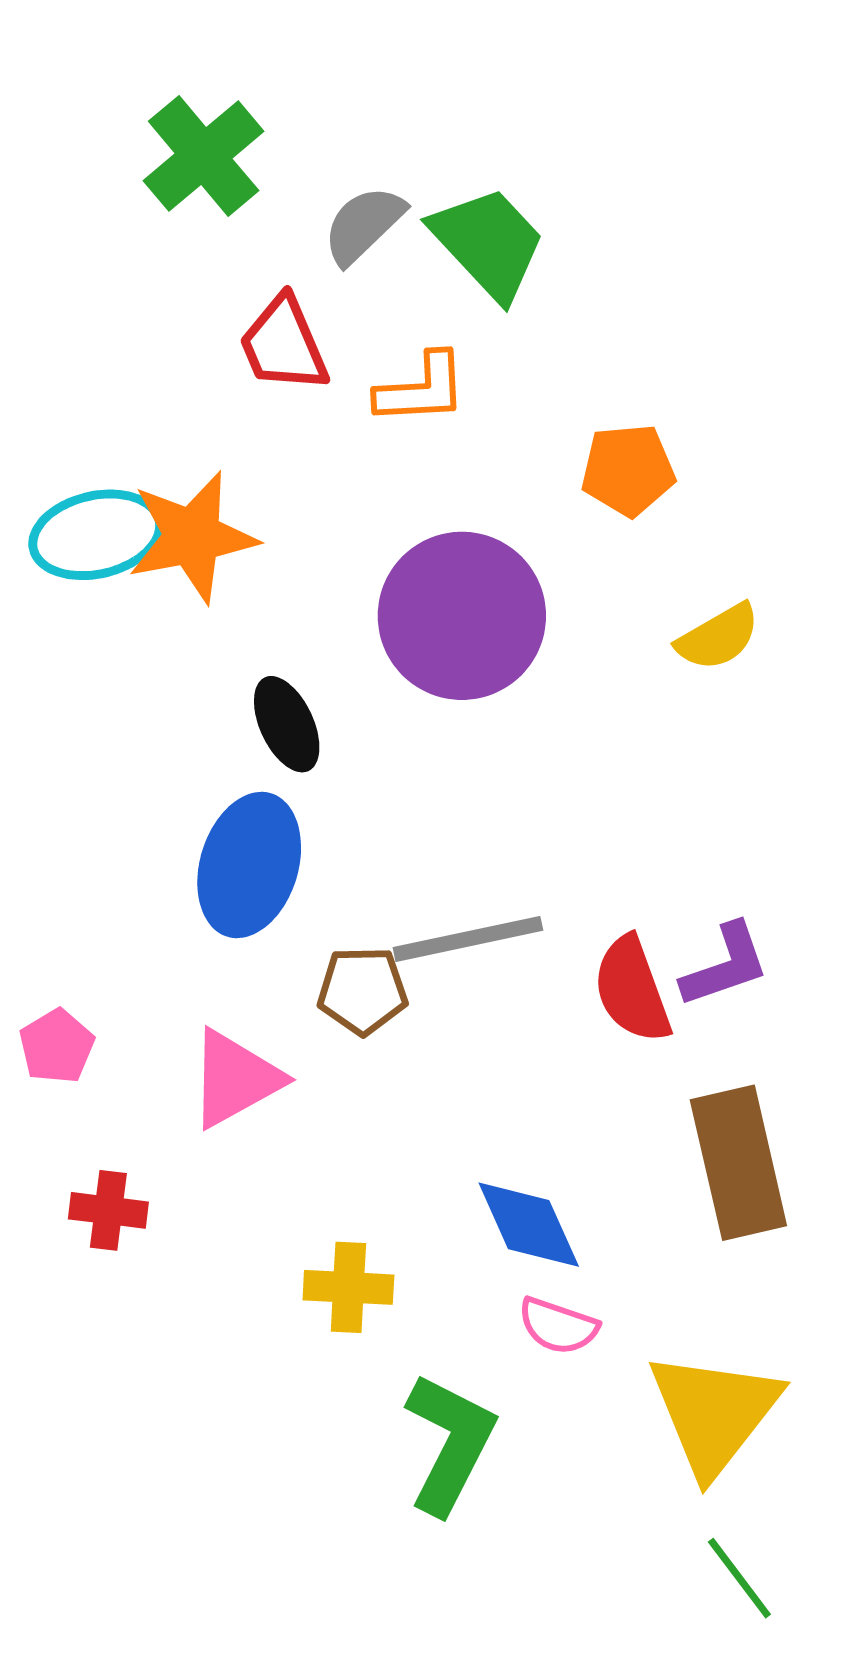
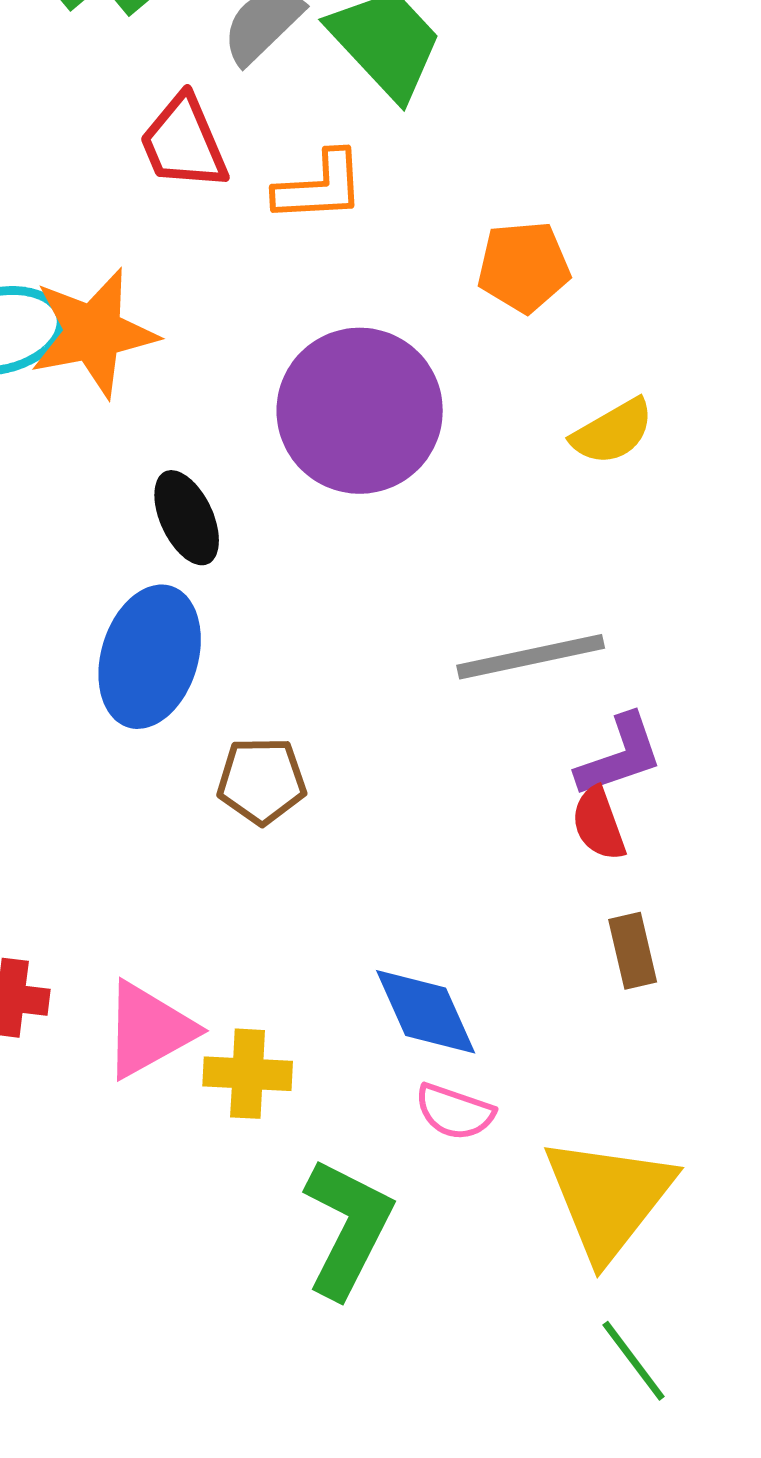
gray line: (468, 939) -> (531, 657), moved
red semicircle: (632, 990) -> (599, 824), moved, size x0.7
pink triangle: (235, 1079) -> (149, 1030), moved
brown rectangle: (738, 1163) -> (633, 951), size x0.5

